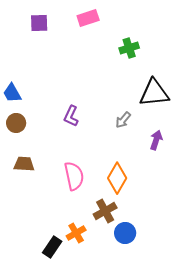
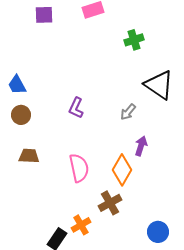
black triangle: (154, 93) -> (159, 85), turned 40
purple arrow: (156, 140) -> (141, 146), moved
blue circle: (125, 233) -> (158, 232), moved

